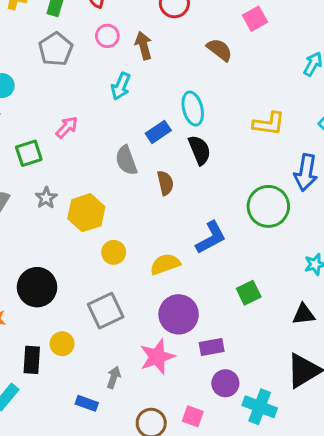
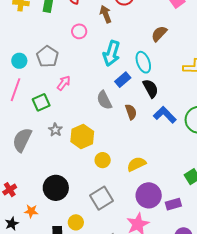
pink circle: (107, 36) -> (79, 31), moved
brown arrow: (144, 46) -> (106, 14), moved
gray pentagon: (56, 49) -> (47, 57), moved
brown semicircle: (220, 50) -> (159, 34), moved, turned -78
cyan arrow: (121, 86) -> (112, 53), moved, size x1.4
blue L-shape: (211, 238) -> (165, 115), moved, turned -100
purple rectangle: (212, 347) -> (173, 204), moved

